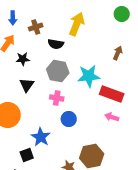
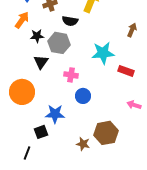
gray hexagon: (58, 71) -> (59, 43), moved
red rectangle: (112, 94) -> (126, 71), size x0.7
pink arrow: (112, 117) -> (134, 105), moved
blue star: (41, 137) -> (55, 114), turned -30

